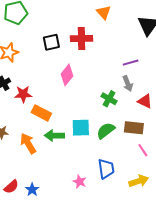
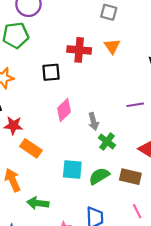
red cross: (82, 39) -> (79, 50), moved
gray arrow: (128, 83) -> (93, 122), moved
green arrow: (54, 135) -> (38, 203), moved
pink line: (143, 150) -> (137, 211), moved

